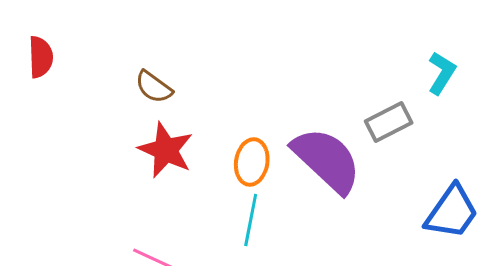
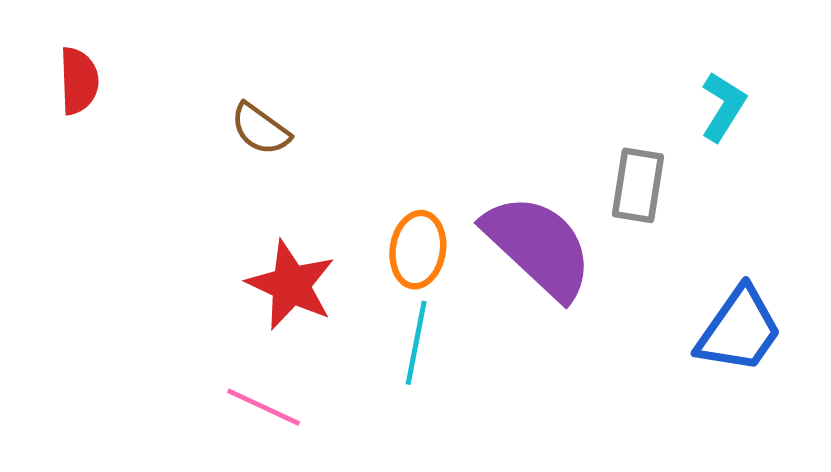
gray rectangle: (389, 122) -> (638, 185), turned -54
red star: (166, 150) -> (291, 285), moved

